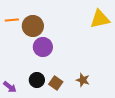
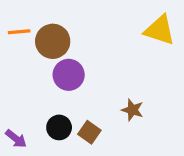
yellow triangle: (100, 19) -> (160, 30), turned 30
brown star: (83, 80) -> (132, 110), moved

